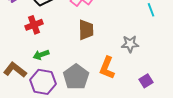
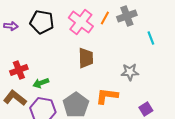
red cross: (34, 25) -> (19, 70), moved
orange L-shape: (107, 68) -> (107, 96), turned 75

